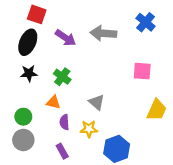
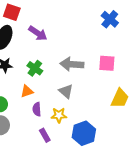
gray arrow: (103, 33) -> (72, 64), moved
orange triangle: (53, 102) -> (27, 91), turned -32
purple rectangle: (62, 151) -> (45, 135), moved

